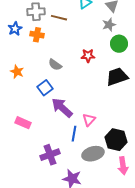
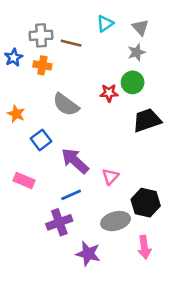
green circle: (119, 44) -> (133, 82), moved
gray semicircle: (55, 65) -> (66, 105), size x1.5
blue square: (45, 88) -> (41, 140), moved
blue line: (74, 134) -> (71, 195), moved, turned 56
pink arrow: (123, 166) -> (144, 247), moved

